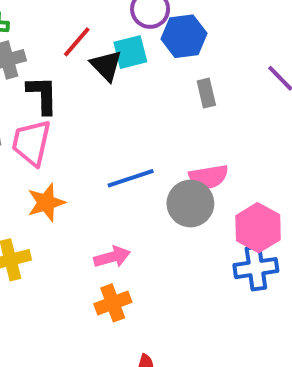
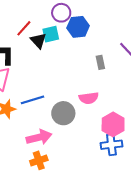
gray rectangle: (206, 93) -> (100, 62), moved
blue line: (131, 178) -> (32, 100), moved
gray circle: (190, 203) -> (63, 113), moved
pink arrow: (112, 257) -> (39, 137), size x1.4

